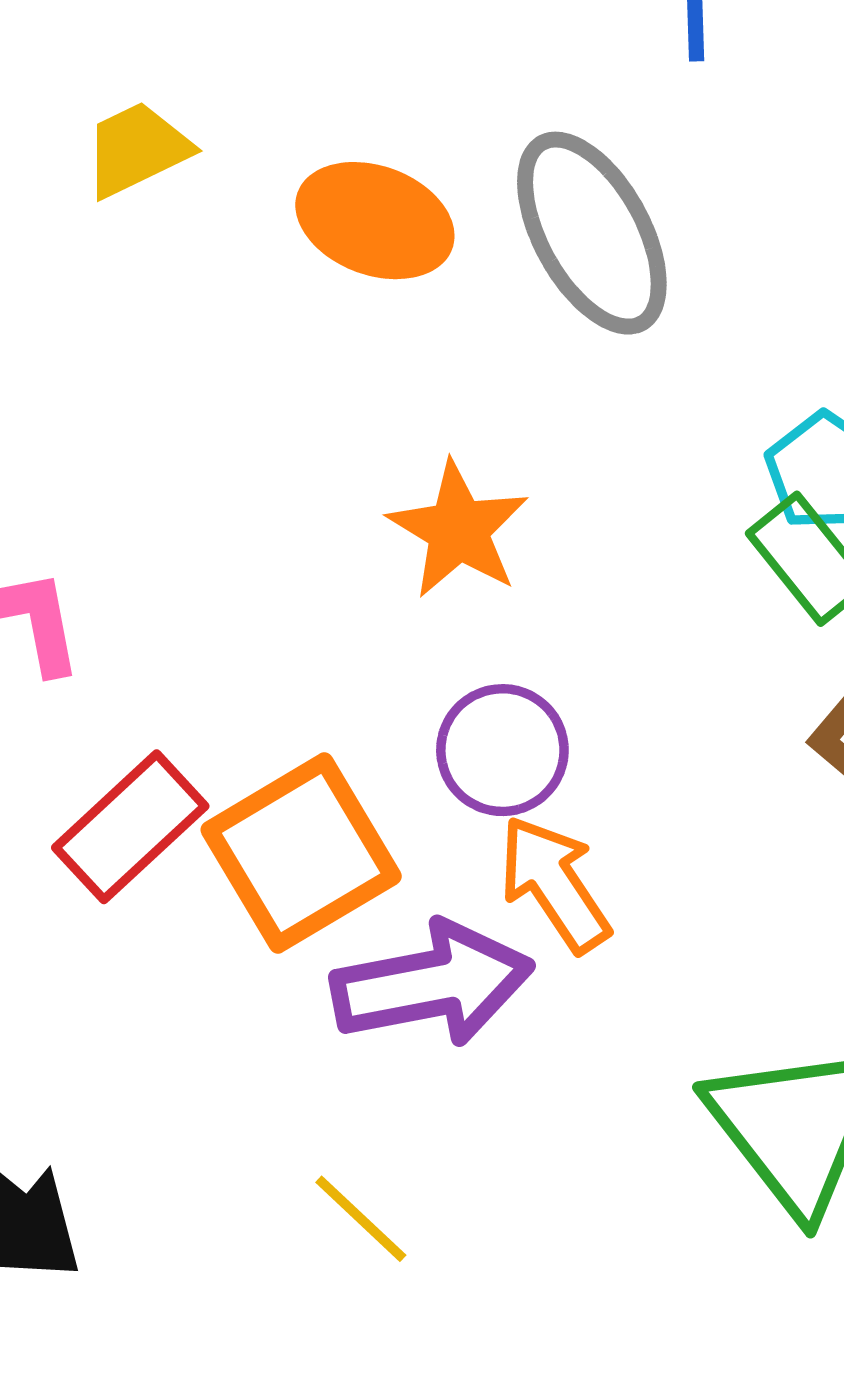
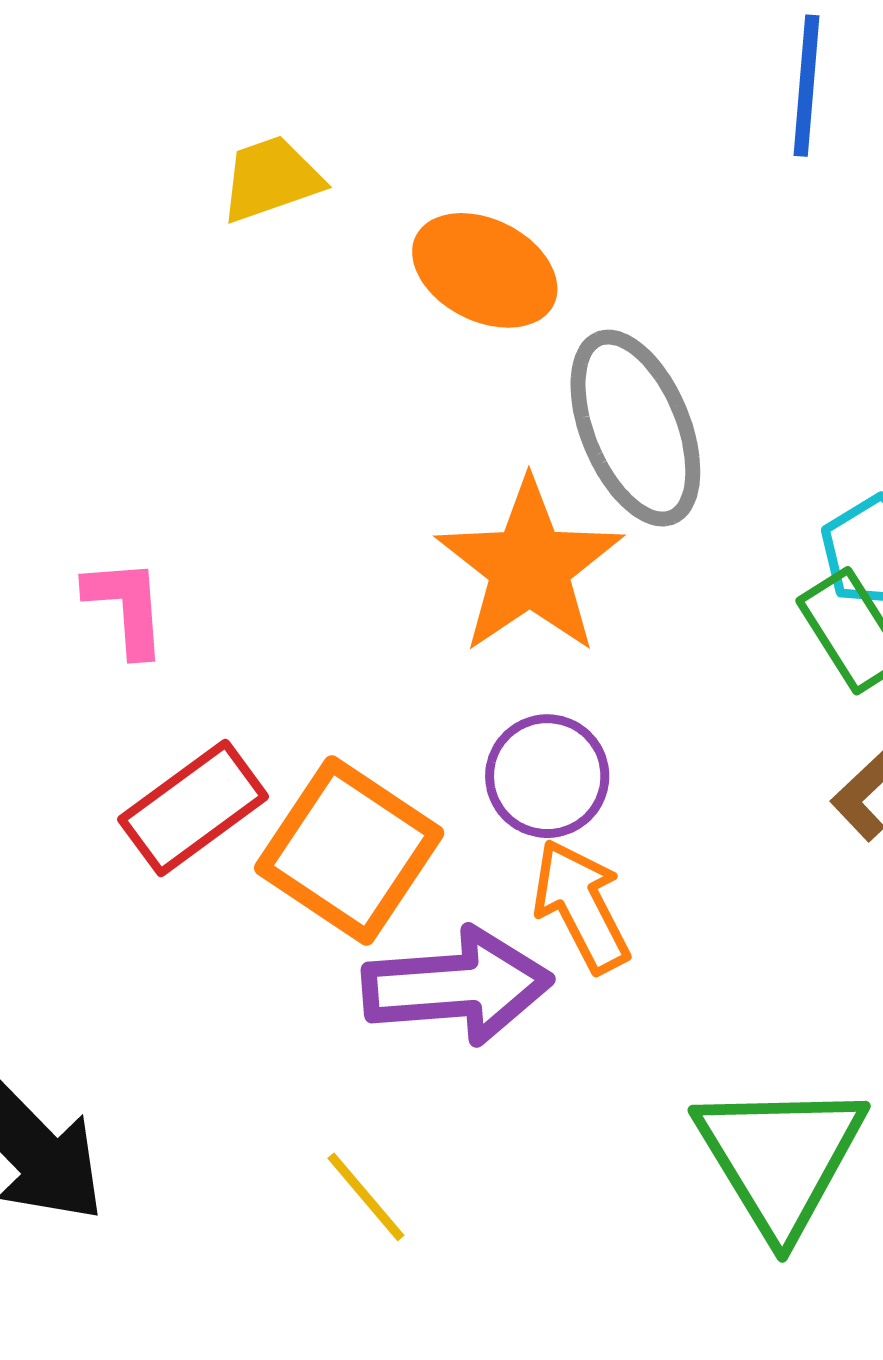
gray ellipse: (592, 233) -> (635, 428), moved
orange star: (458, 530) -> (530, 567), size x1.4
orange square: (301, 853) -> (349, 851), turned -32

